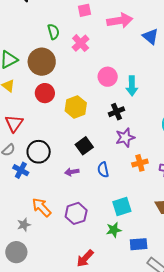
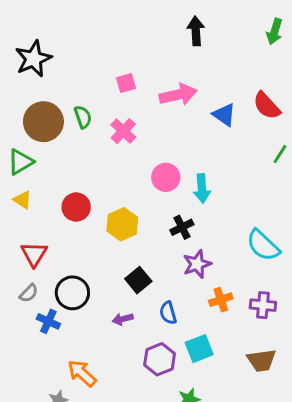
brown circle: (42, 62) -> (43, 122), moved
cyan square: (122, 207) -> (199, 349), moved
purple hexagon: (76, 213) -> (160, 359), moved

